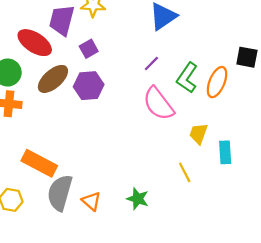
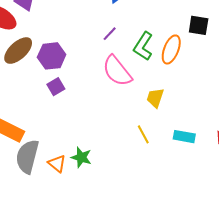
purple square: (89, 49) -> (56, 87), moved
cyan rectangle: (225, 152) -> (184, 137), moved, turned -75
green star: (138, 199) -> (81, 157), moved

